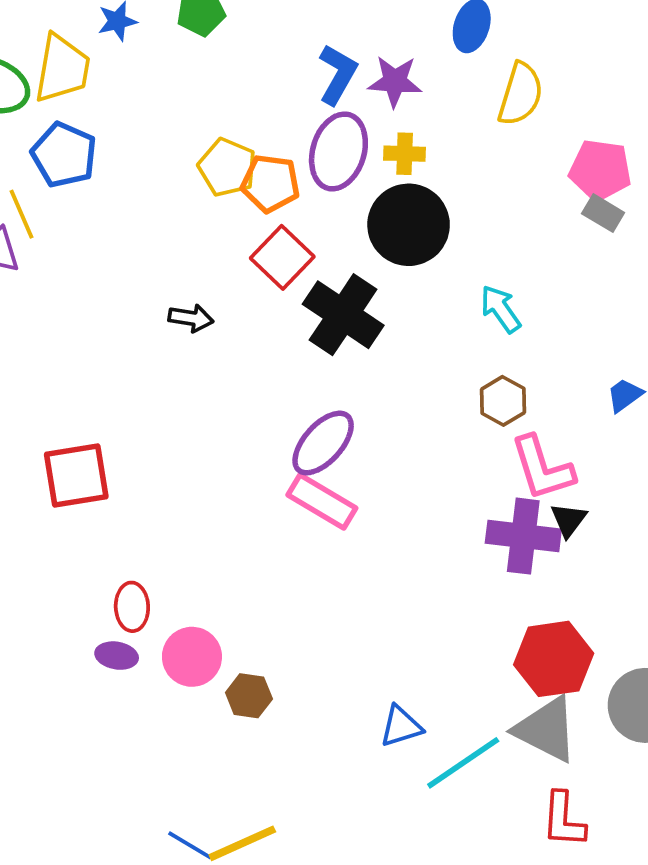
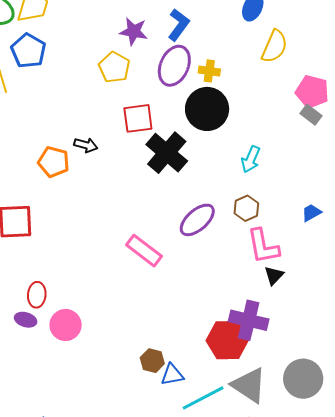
purple star: (395, 81) -> (134, 31), moved
orange pentagon: (270, 183) -> (54, 162), moved
red square: (282, 257) -> (138, 118), turned 32
cyan arrow: (501, 309) -> (251, 159), turned -128
purple ellipse: (323, 443) -> (197, 220), moved
purple cross: (523, 536) -> (249, 320), moved
red hexagon: (554, 659) -> (227, 340), moved
brown hexagon: (249, 696) -> (152, 361), moved

